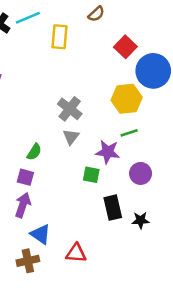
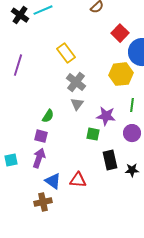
yellow rectangle: (60, 37) -> (66, 53), moved, turned -42
green line: (129, 133) -> (132, 105), moved, turned -64
red triangle: (76, 253) -> (78, 180), moved

